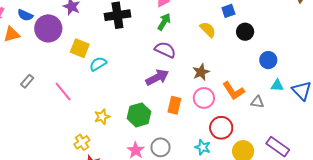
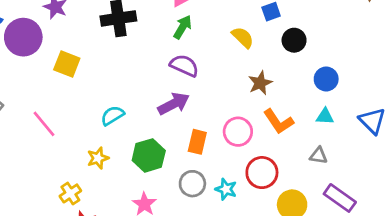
cyan semicircle: (98, 64) -> (112, 116), moved
brown star: (201, 72) -> (260, 83), moved
cyan triangle: (277, 85) -> (325, 116), moved
gray triangle: (257, 102) -> (319, 156), moved
gray circle: (161, 147) -> (192, 184), moved
cyan star: (203, 147) -> (226, 189), moved

